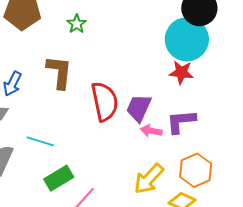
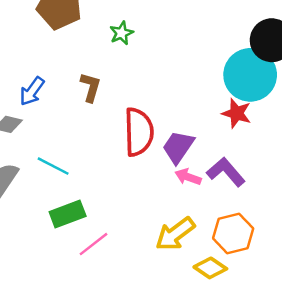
brown L-shape: (59, 72) -> (91, 87), size x0.7
purple L-shape: (181, 121) -> (226, 172), turned 44

